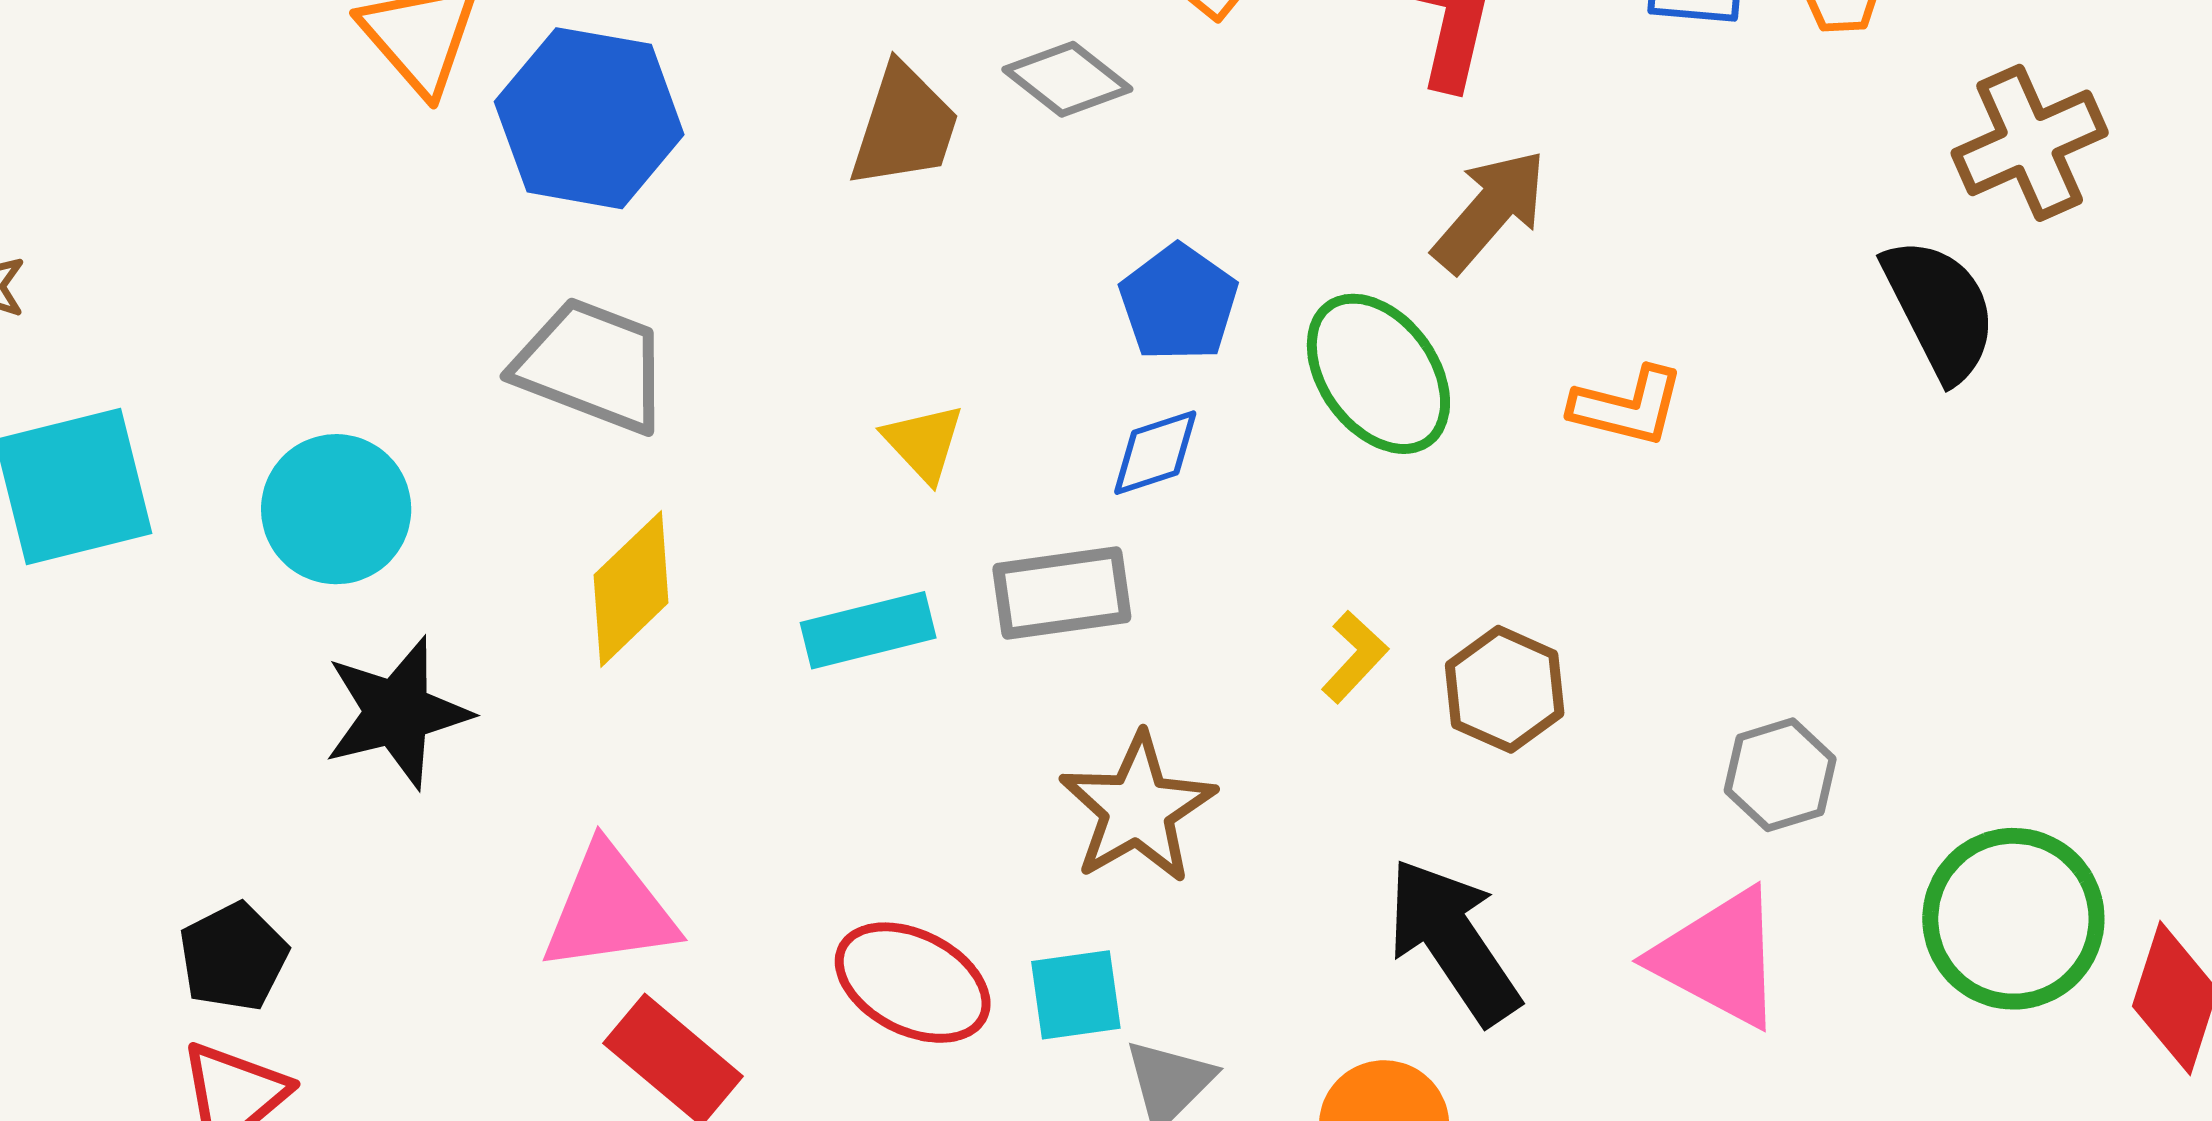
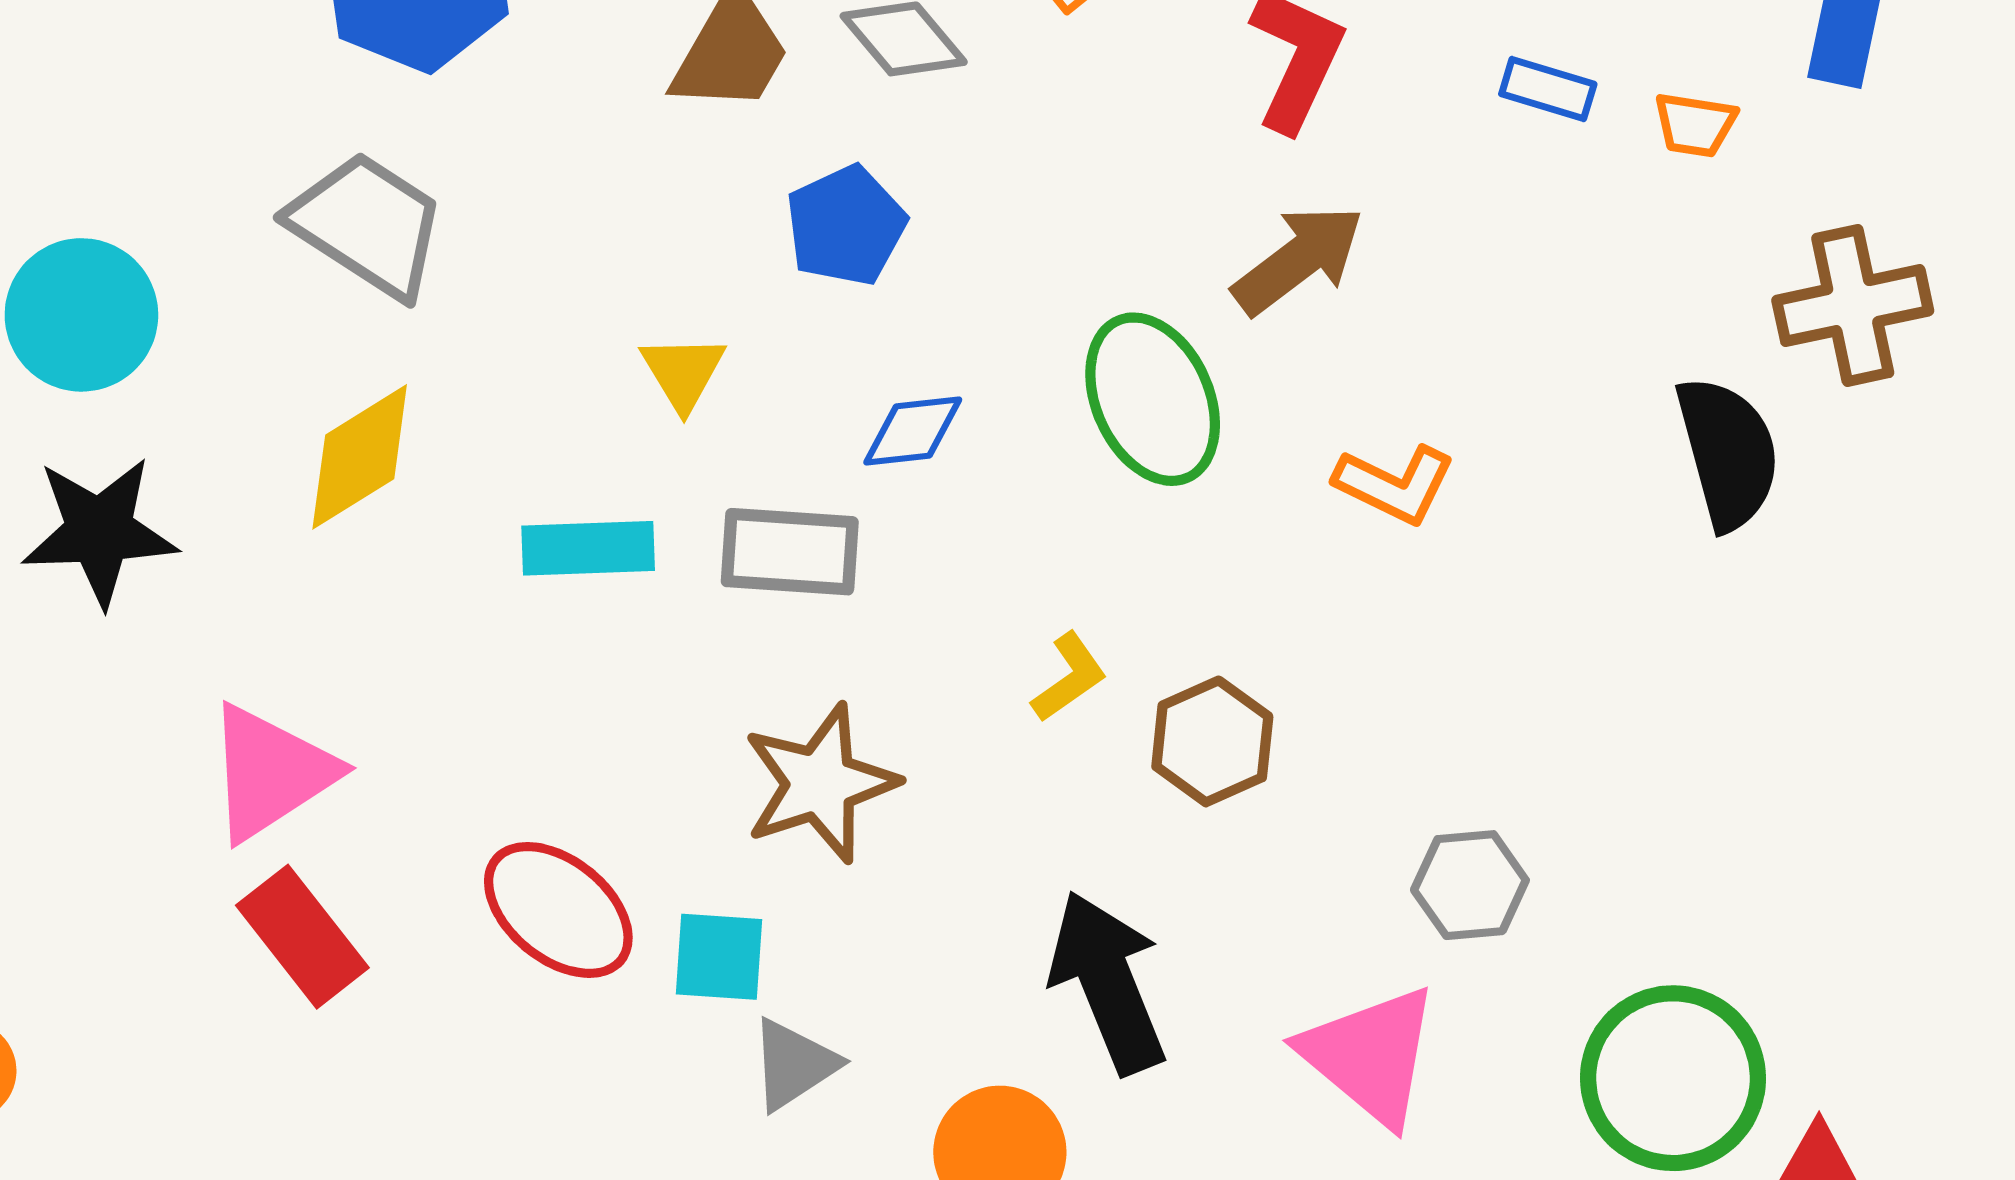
blue pentagon: (1179, 303) -> (846, 226), moved
pink triangle: (609, 909) -> (271, 773), turned -37

